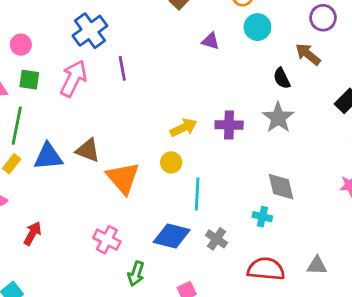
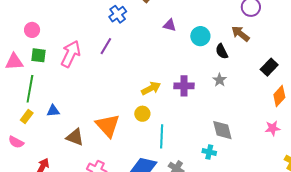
cyan circle: (257, 27) -> (200, 36), moved
blue cross: (90, 31) -> (118, 14), moved, size x0.7
purple line: (122, 68) -> (106, 46), turned 42
gray star: (278, 118) -> (220, 80), size x0.6
brown triangle: (88, 150) -> (75, 137), moved
blue triangle: (48, 157) -> (53, 111), size x0.6

